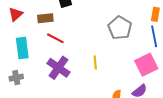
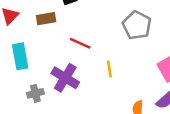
red line: (55, 38) -> (80, 43), moved
gray cross: (16, 78) -> (35, 93), moved

